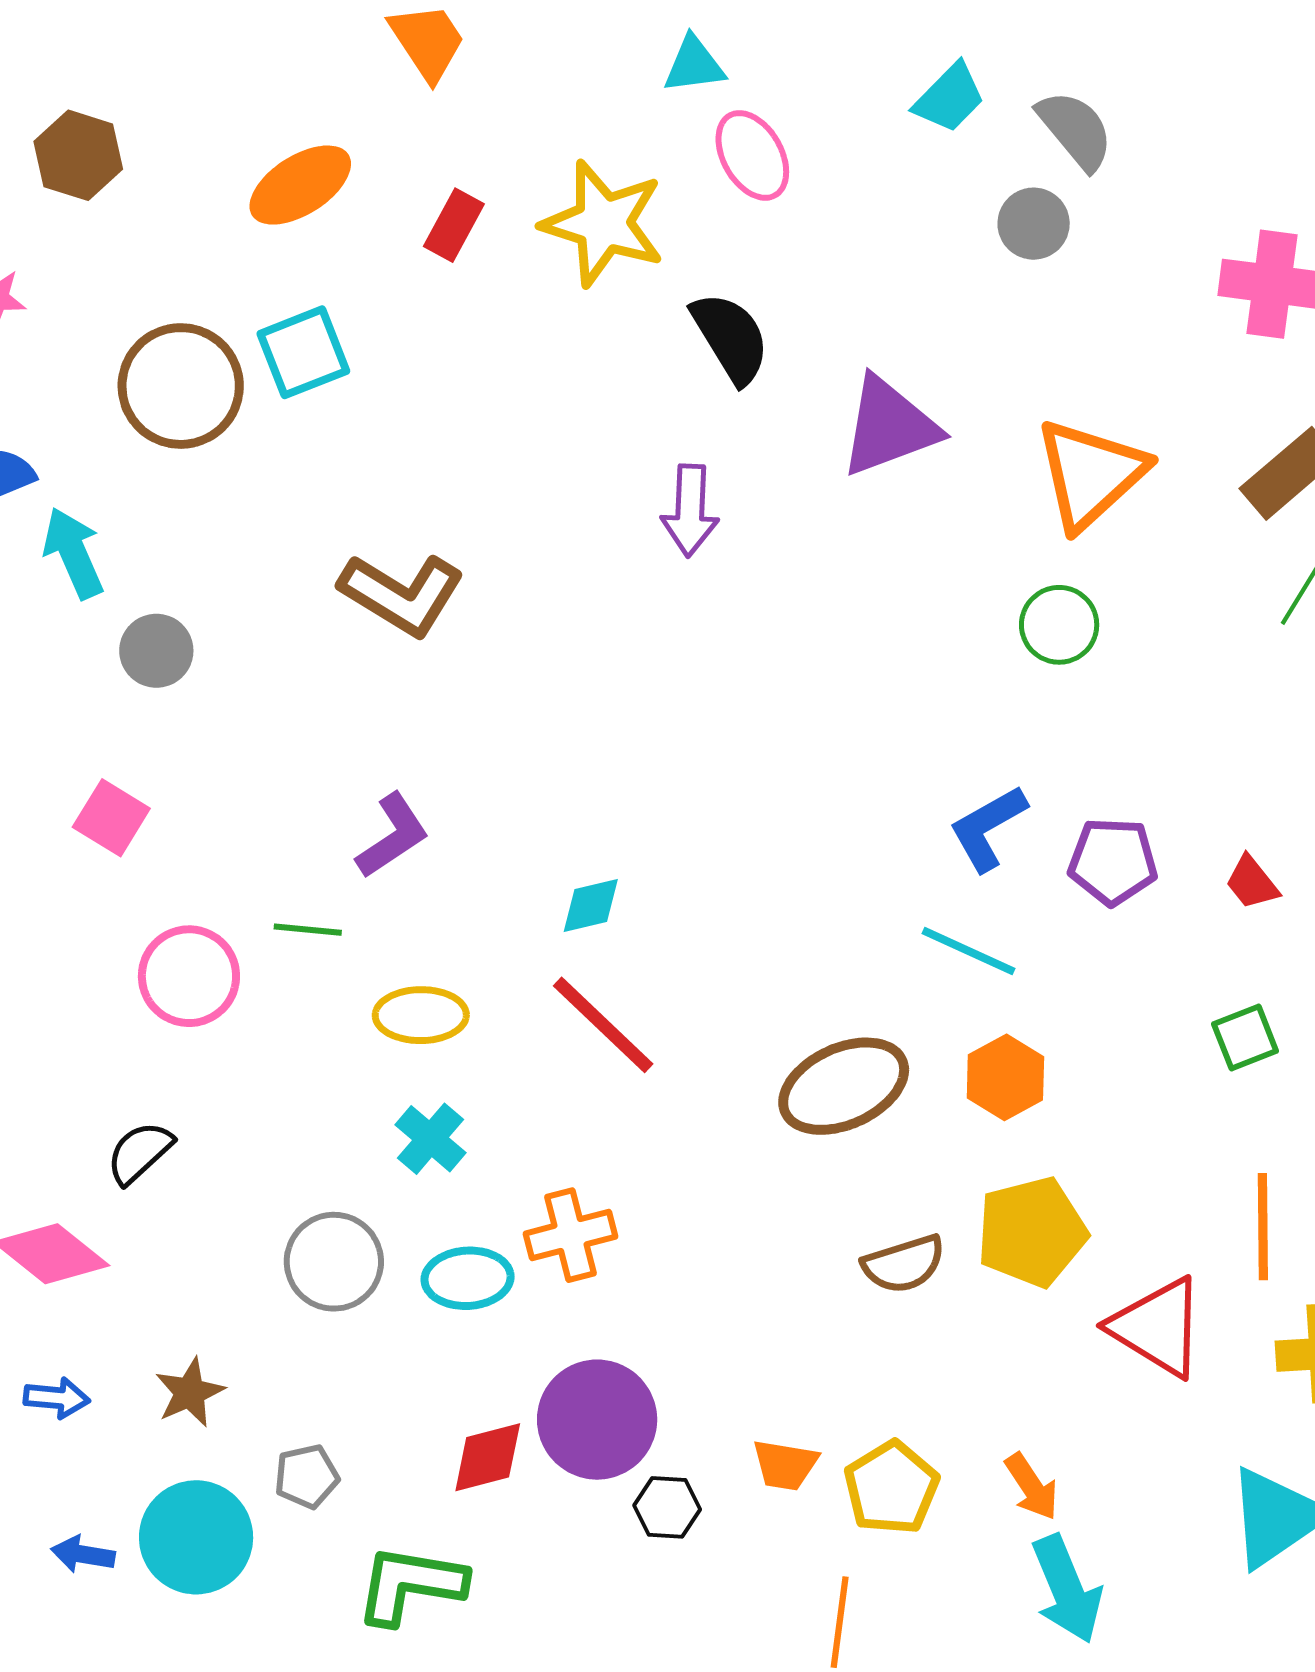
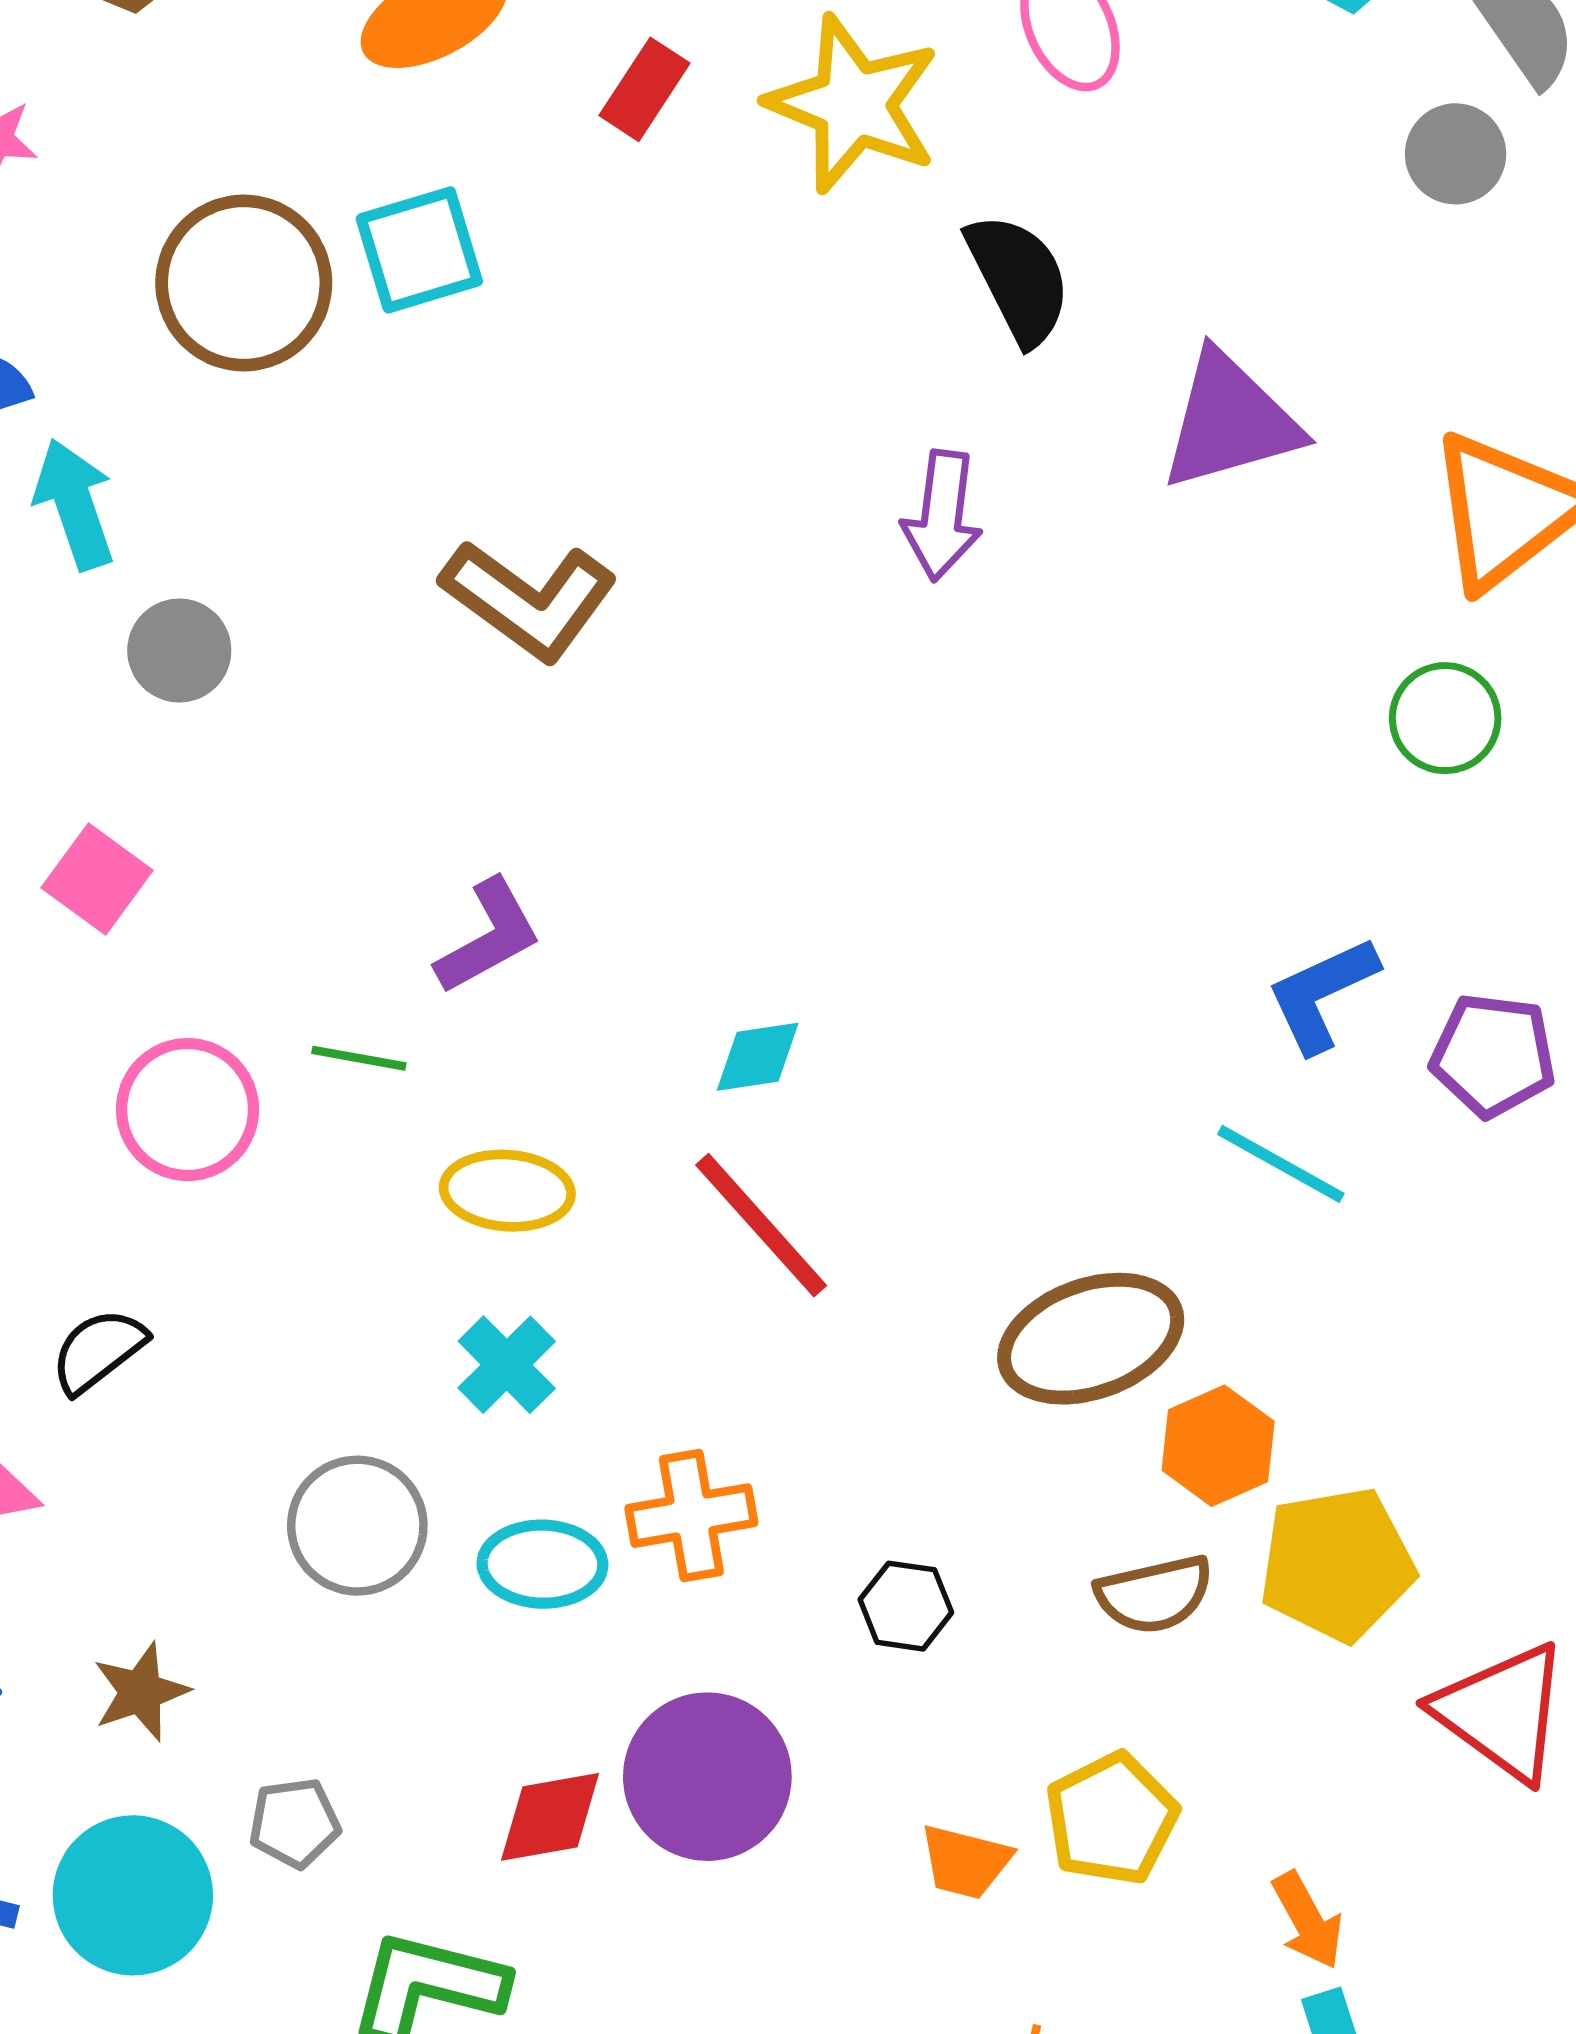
orange hexagon: (1005, 1077) -> (1218, 1446), moved
yellow pentagon: (891, 1488) -> (1111, 1819), moved
black hexagon: (667, 1507) -> (906, 1606), moved

